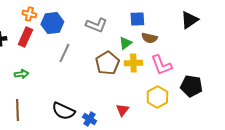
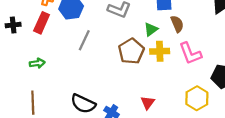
brown semicircle: (149, 38) -> (177, 24), turned -126
yellow hexagon: (157, 97) -> (197, 98), moved

